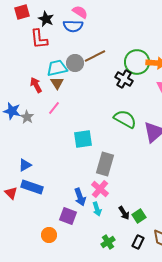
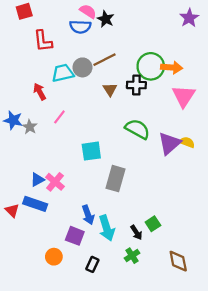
black star: (46, 19) -> (106, 19), moved
black cross: (124, 79) -> (136, 85), turned -30
brown triangle: (57, 83) -> (110, 89), moved
blue triangle: (25, 165) -> (37, 180), moved
pink cross: (100, 189) -> (55, 182), moved
cyan arrow: (97, 209) -> (107, 228), size x1.6
green square: (139, 216) -> (153, 224), moved
green cross: (108, 242) -> (132, 256), moved
black rectangle: (138, 242) -> (92, 264), moved

